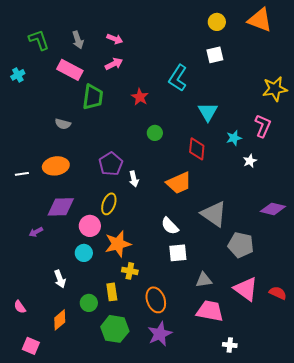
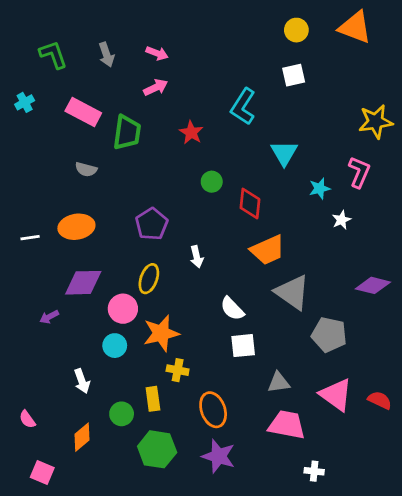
pink rectangle: (70, 70) -> (83, 112), moved
red diamond: (197, 149) -> (250, 204), moved
white arrow: (134, 179) -> (197, 257), moved
orange trapezoid: (179, 183) -> (268, 250), moved
purple star: (160, 334) -> (219, 456), turned -30

